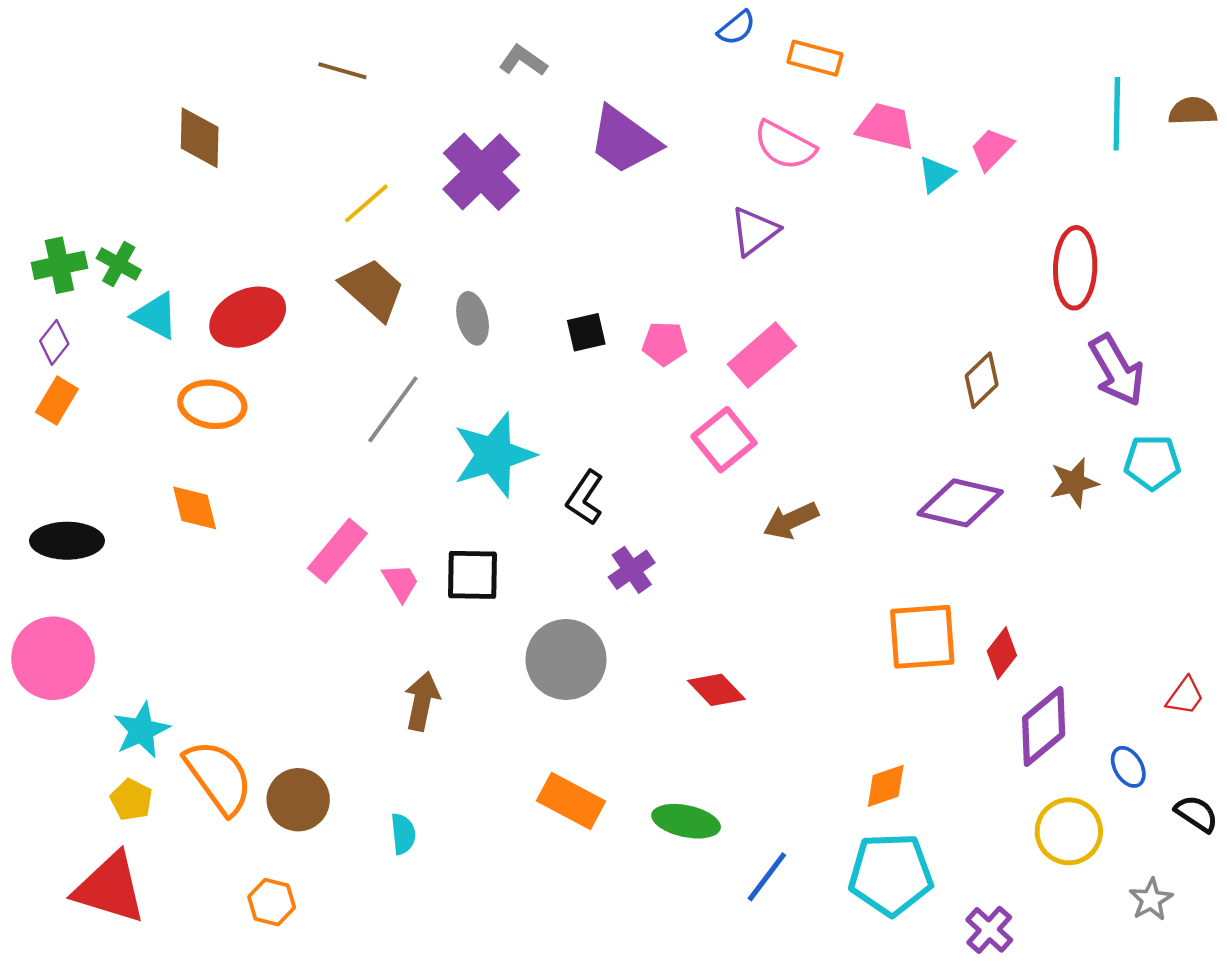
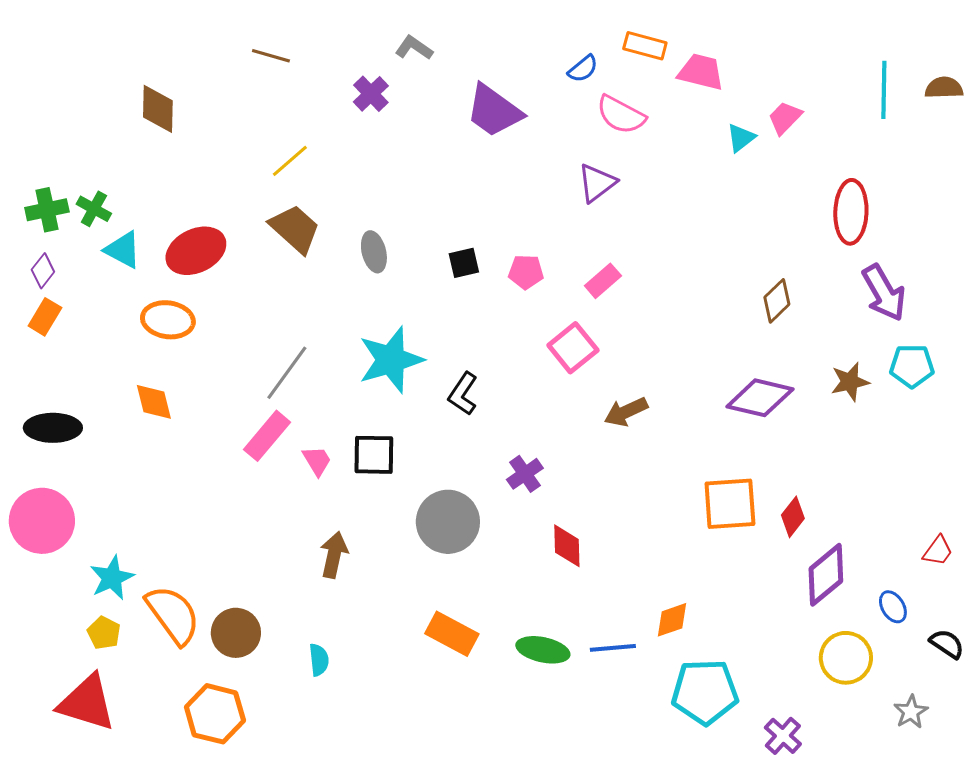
blue semicircle: (737, 28) -> (583, 69), moved
pink trapezoid: (886, 126) -> (701, 72), moved
purple cross: (481, 172) -> (371, 94), moved, size x0.6
pink rectangle: (762, 355) -> (603, 281), size x0.7
gray line: (393, 409) -> (287, 373), moved
purple cross: (632, 570) -> (525, 474), moved
red diamond: (716, 690) -> (567, 546), turned 42
orange diamond: (886, 786) -> (672, 620), moved
blue line: (767, 877) -> (613, 648), moved, turned 48
orange hexagon: (272, 902) -> (215, 714), size x1.6

